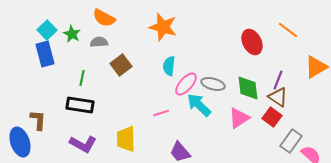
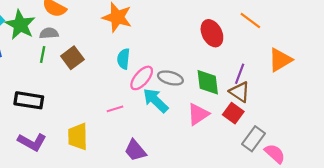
green star: (72, 34) -> (20, 25), size x1.6
green line: (82, 78) -> (43, 55), moved

